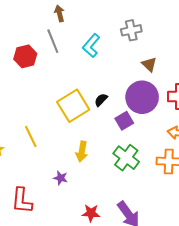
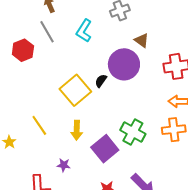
purple circle: (142, 97) -> (124, 64), moved
purple square: (124, 121) -> (105, 149), moved, size x1.5
yellow arrow: (82, 152) -> (77, 130), moved
purple star: (61, 178) -> (64, 165), moved

